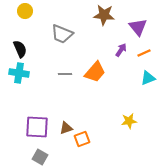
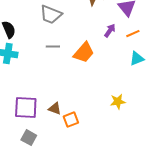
gray line: (65, 74) -> (53, 47), moved
brown triangle: (66, 128) -> (55, 109), turned 40

